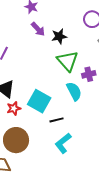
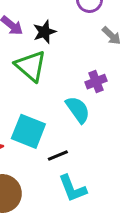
green triangle: (68, 61) -> (31, 66), moved
cyan L-shape: (63, 143) -> (72, 188), turned -65

